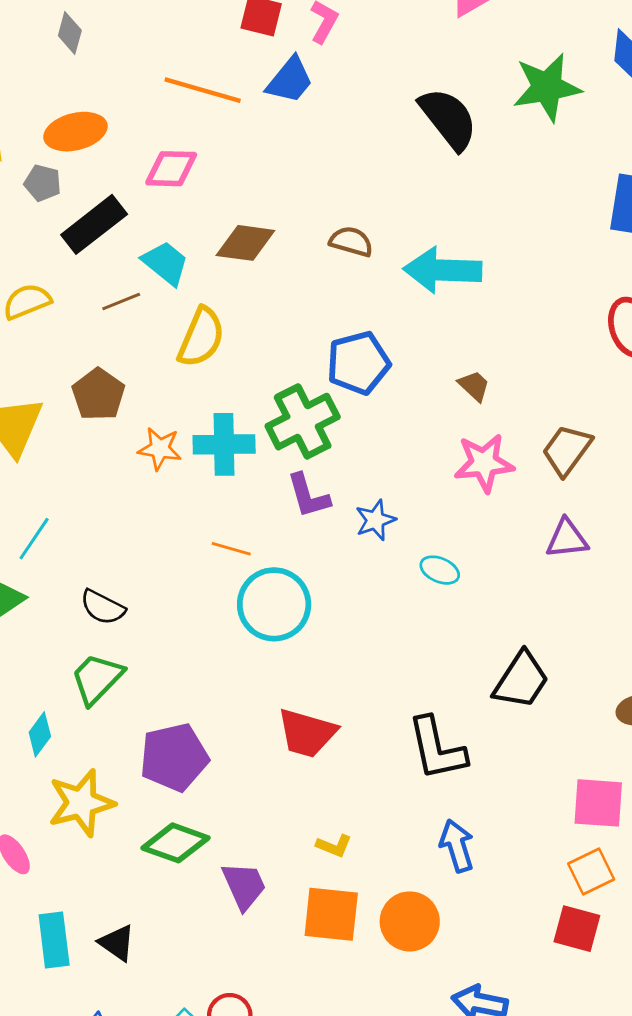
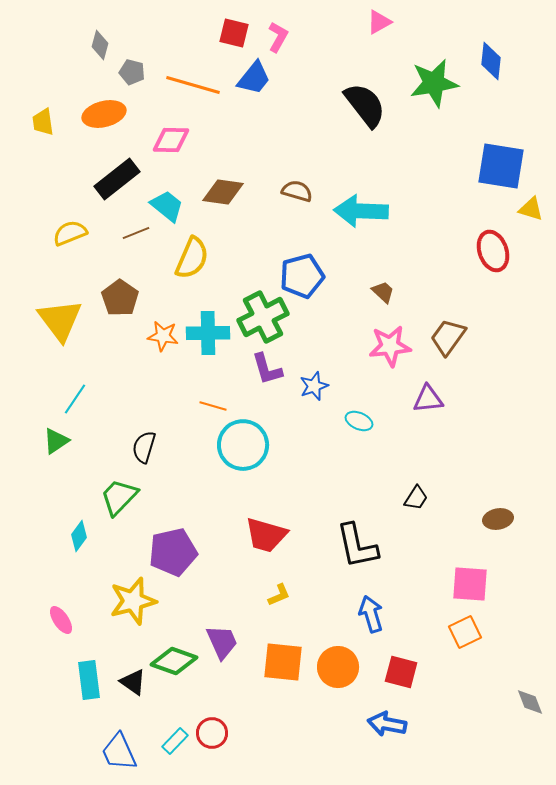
gray pentagon: (43, 183) -> (132, 72), moved
purple triangle: (567, 539) -> (428, 399), moved
black semicircle: (103, 607) -> (144, 447), moved, turned 80
black trapezoid: (521, 680) -> (416, 498), size x0.6
yellow star: (81, 803) -> (133, 601), moved
green diamond: (175, 843) -> (174, 661), moved
yellow L-shape: (334, 846) -> (279, 595), moved, turned -45
red square: (577, 929) -> (401, 672), moved

